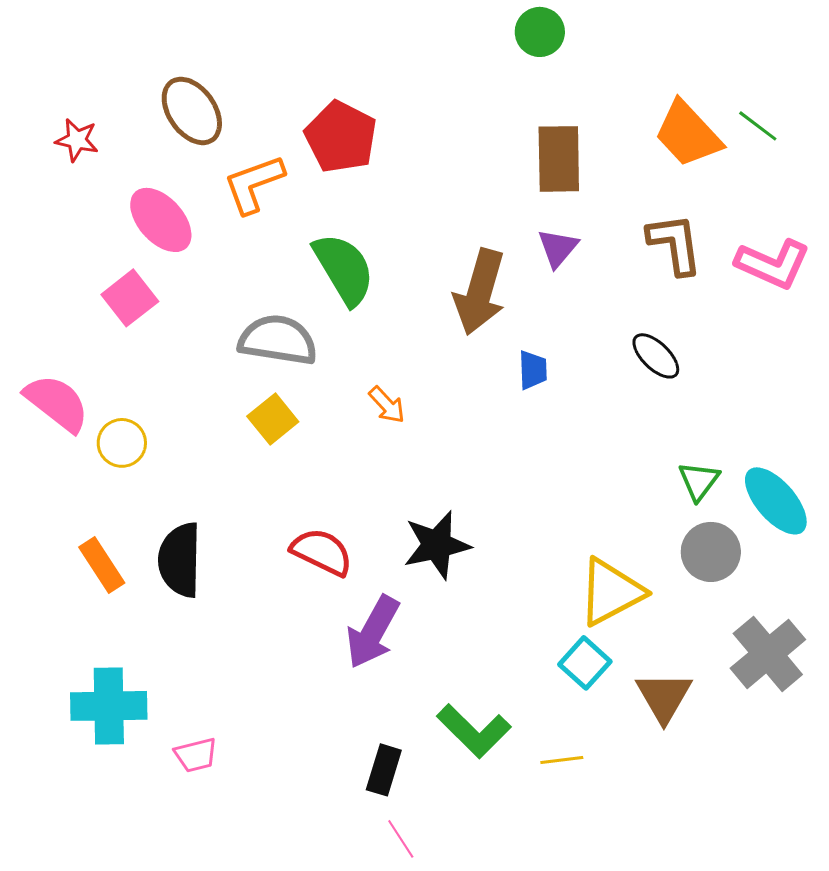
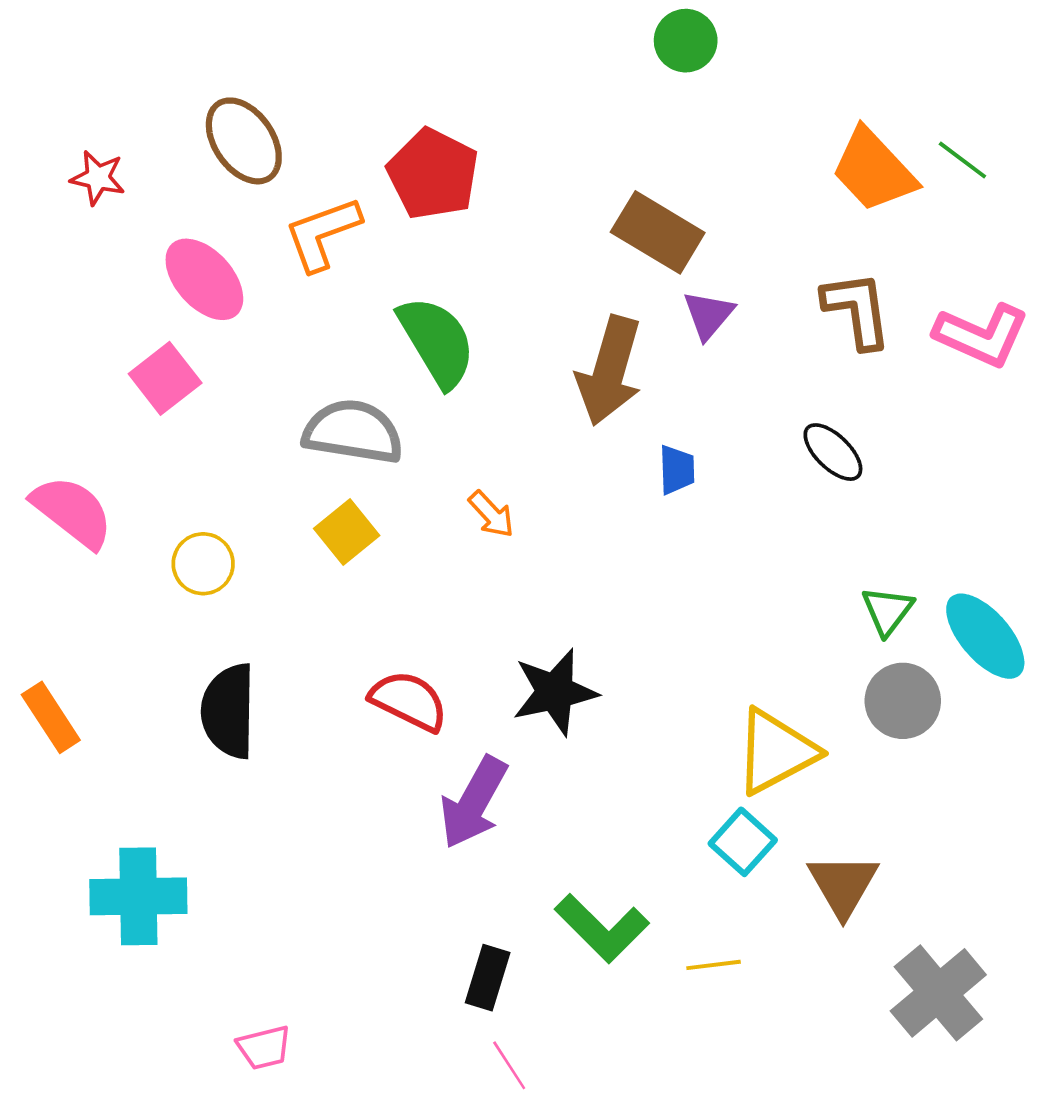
brown rectangle: (559, 159) -> (658, 232), moved, turned -58
yellow circle: (122, 443) -> (203, 564), moved
orange rectangle: (102, 565) -> (51, 717), moved
gray cross: (768, 654) -> (938, 993), moved
pink trapezoid: (196, 755) -> (264, 1047), moved

